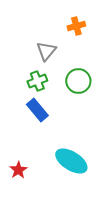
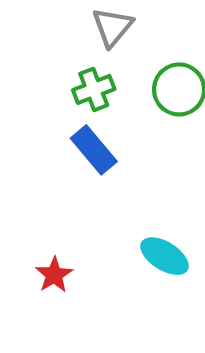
cyan ellipse: (71, 161) -> (165, 256), size x0.7

